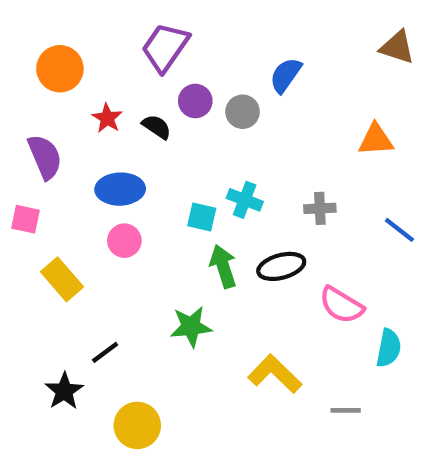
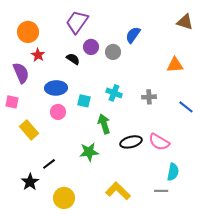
red star: (107, 118) -> (38, 55), moved
cyan square: (202, 217) -> (84, 101), moved
black ellipse: (281, 266) -> (131, 142), moved
cyan semicircle: (389, 348) -> (173, 172), moved
yellow L-shape: (275, 374) -> (118, 191), moved

